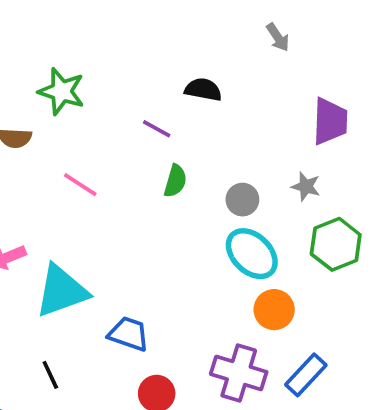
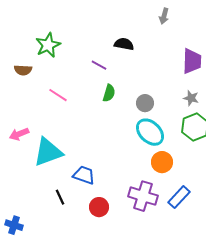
gray arrow: (278, 37) -> (164, 16), turned 49
green star: (62, 91) -> (48, 45), turned 30
gray star: (306, 186) -> (191, 98), moved
black line: (50, 375) -> (60, 197), moved

